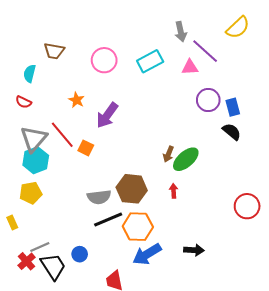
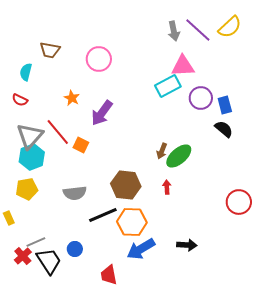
purple line: (205, 51) -> (198, 30), moved
cyan rectangle: (150, 61) -> (168, 86), moved
pink triangle: (190, 67) -> (183, 66), size x1.4
gray semicircle: (99, 197) -> (75, 193), moved

